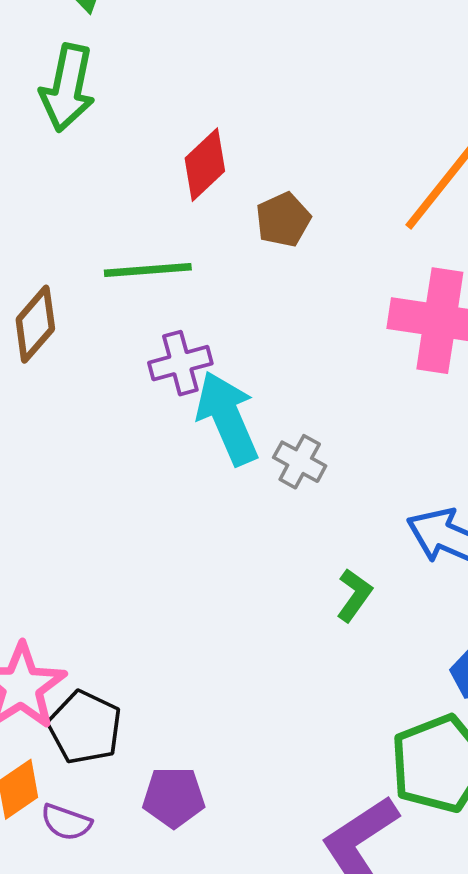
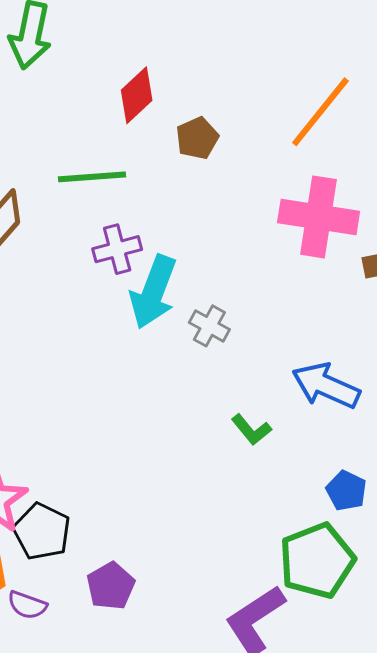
cyan arrow: (227, 418) -> (153, 292), turned -136
green L-shape: (354, 595) -> (251, 430), turned 105
purple pentagon: (174, 797) -> (111, 586), turned -30

